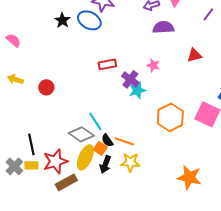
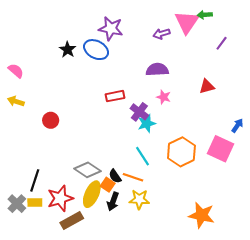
purple semicircle: (163, 27) -> (157, 70), moved
yellow arrow: (15, 79) -> (16, 101), moved
cyan line: (95, 121) -> (142, 156), moved
black line: (31, 144) -> (35, 180), turned 30

